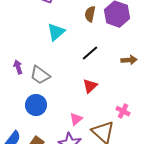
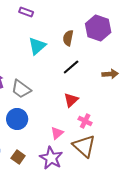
brown semicircle: (90, 14) -> (68, 38), moved
pink cross: (123, 111) -> (85, 121), moved

